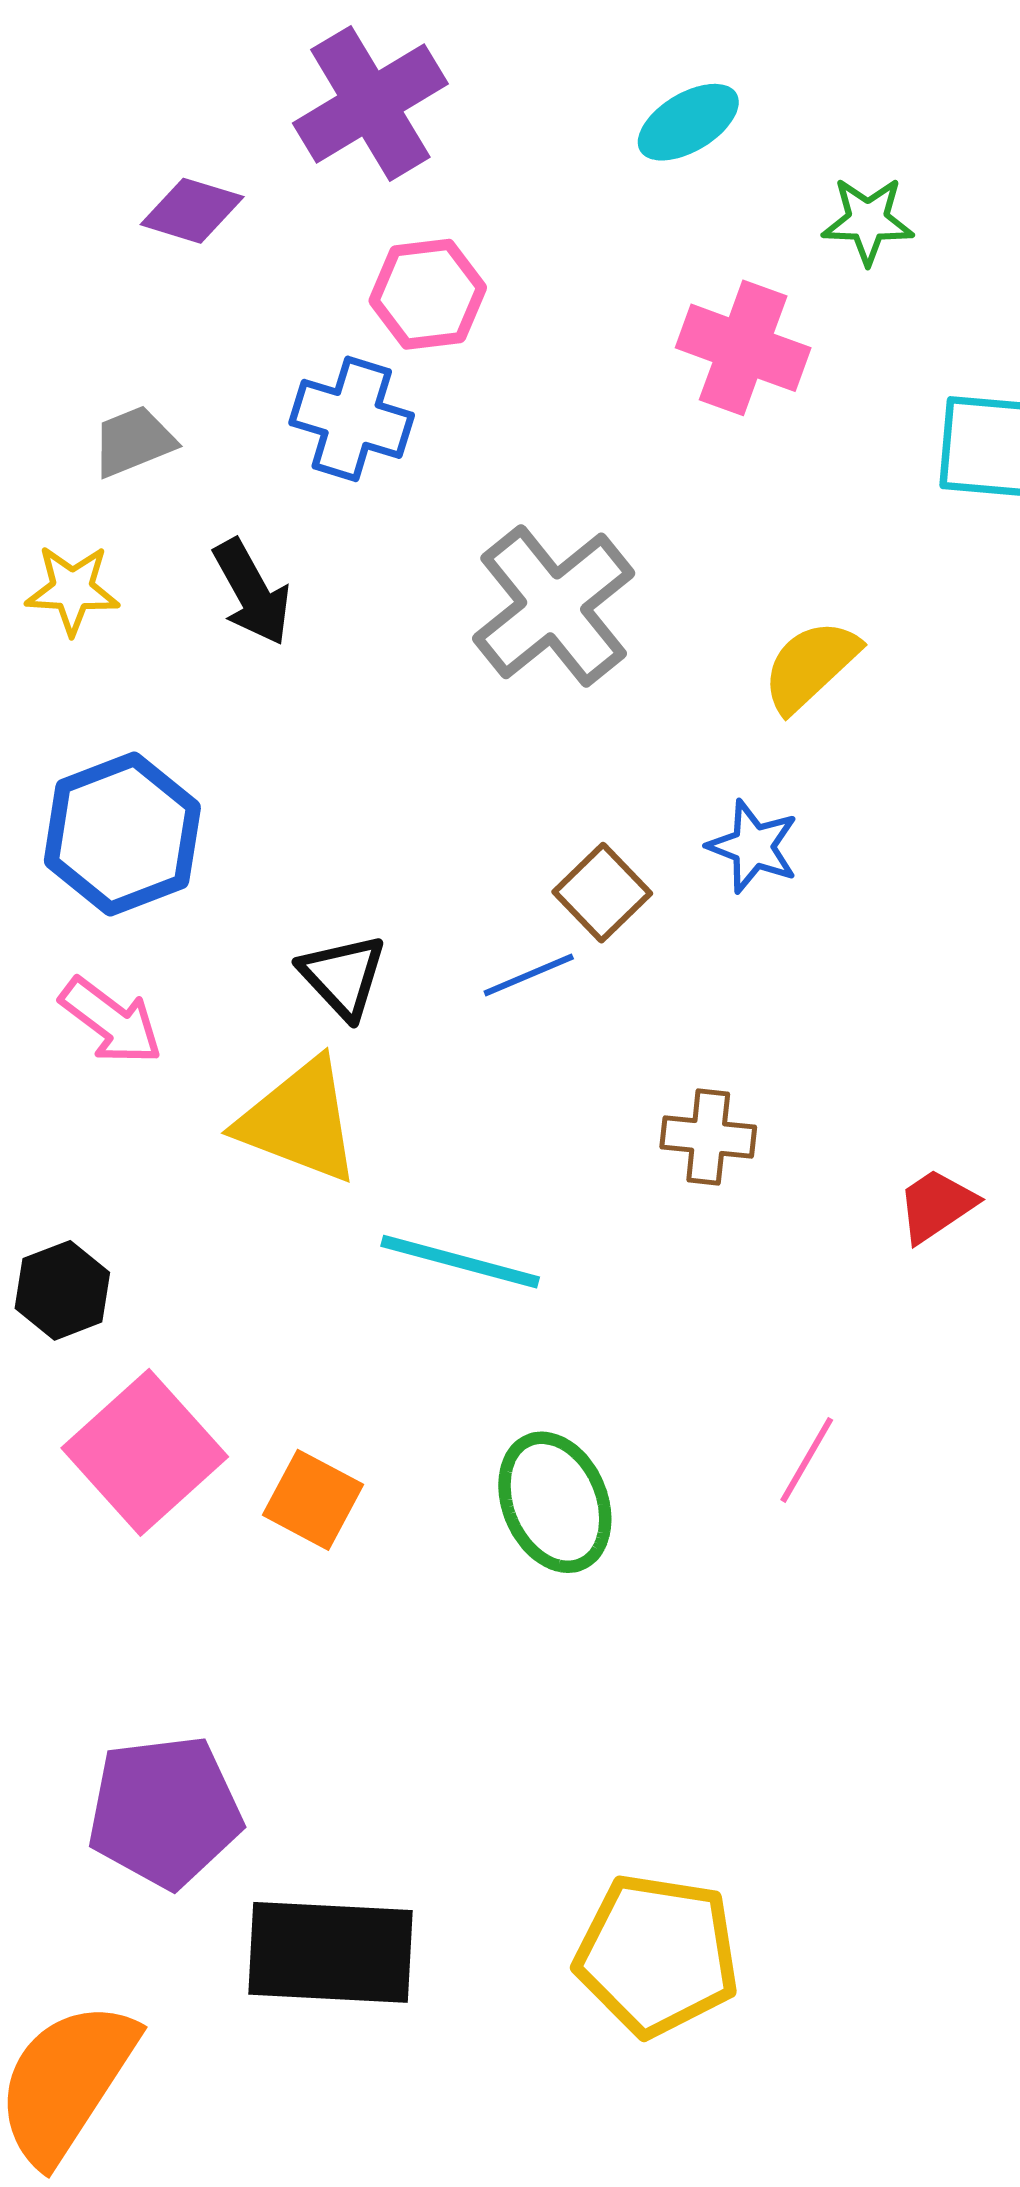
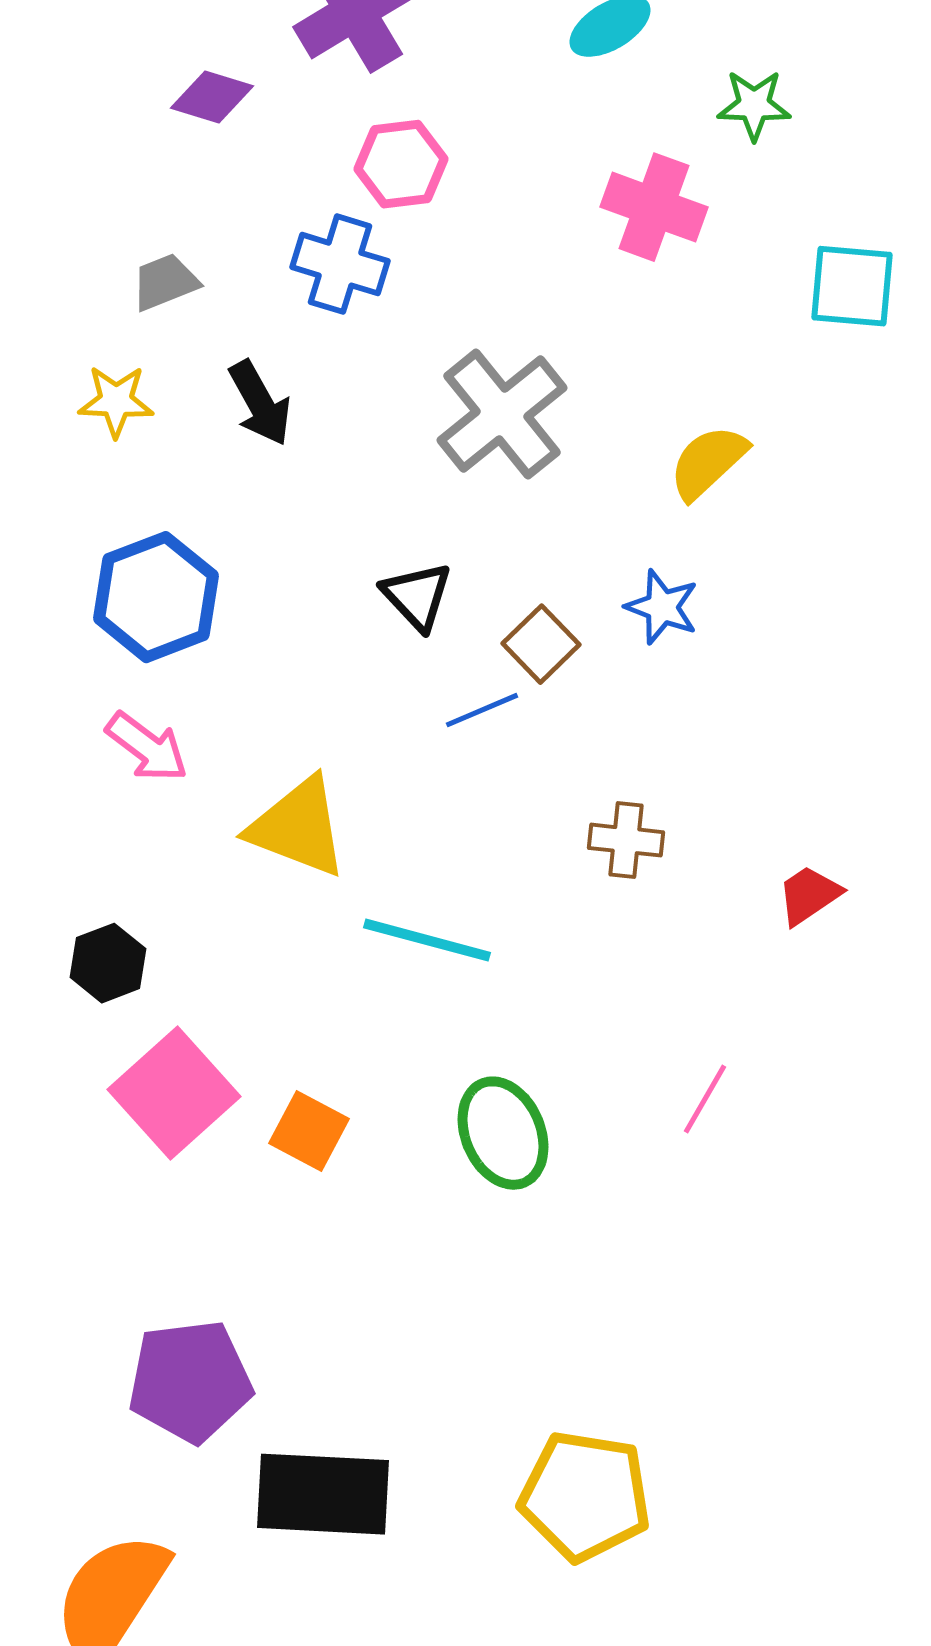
black triangle: (343, 976) -> (417, 596), moved

